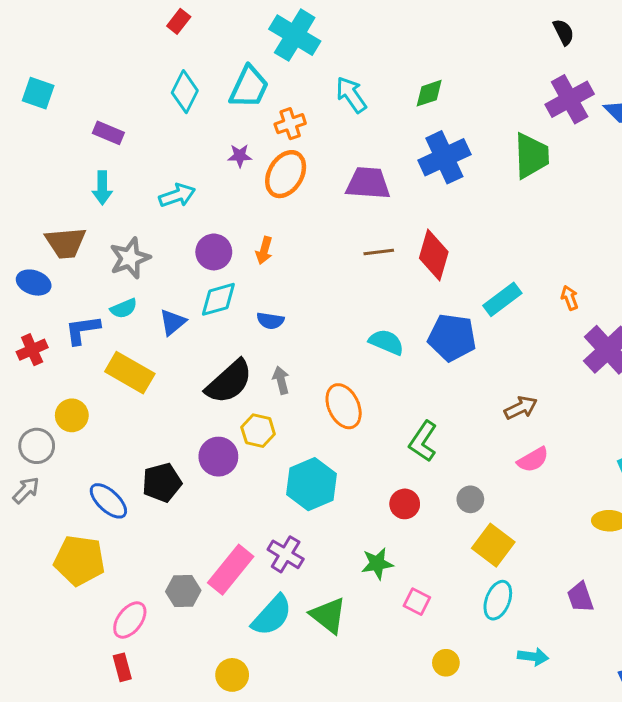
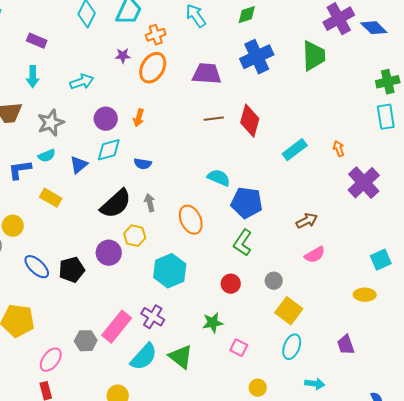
blue pentagon: (452, 337) -> (247, 203), moved
yellow rectangle: (130, 373) -> (51, 198), size x0.7
blue ellipse: (108, 501) -> (37, 267), moved

